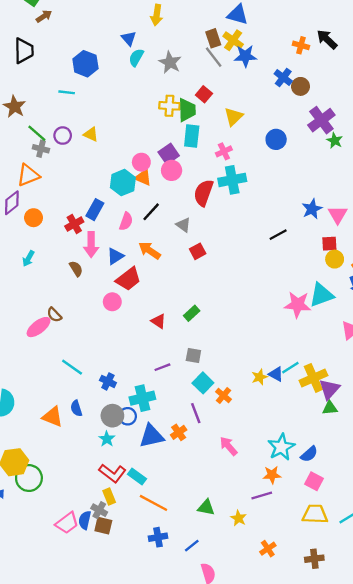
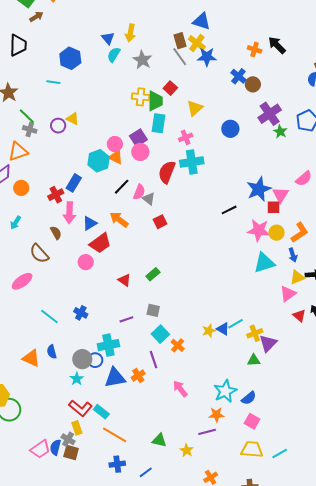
yellow arrow: (157, 15) -> (130, 33), moved
purple circle: (63, 136) -> (58, 126), moved
blue star: (312, 209) -> (259, 189), size x1.4
pink semicircle: (126, 221) -> (139, 192), moved
red square: (329, 244) -> (273, 207), moved
pink star: (298, 305) -> (259, 230), moved
brown semicircle: (54, 315) -> (39, 254), moved, size x1.5
yellow cross: (313, 378) -> (255, 333), size x0.7
blue cross: (108, 381) -> (81, 313), moved
green triangle: (330, 408) -> (254, 360), moved

